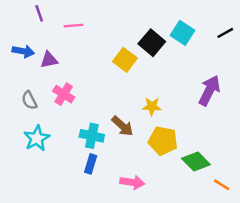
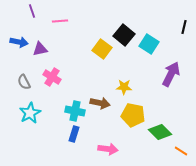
cyan square: (182, 33) -> (149, 44), moved
black line: (225, 33) -> (184, 27), turned -48
brown arrow: (122, 126) -> (100, 103), turned -30

